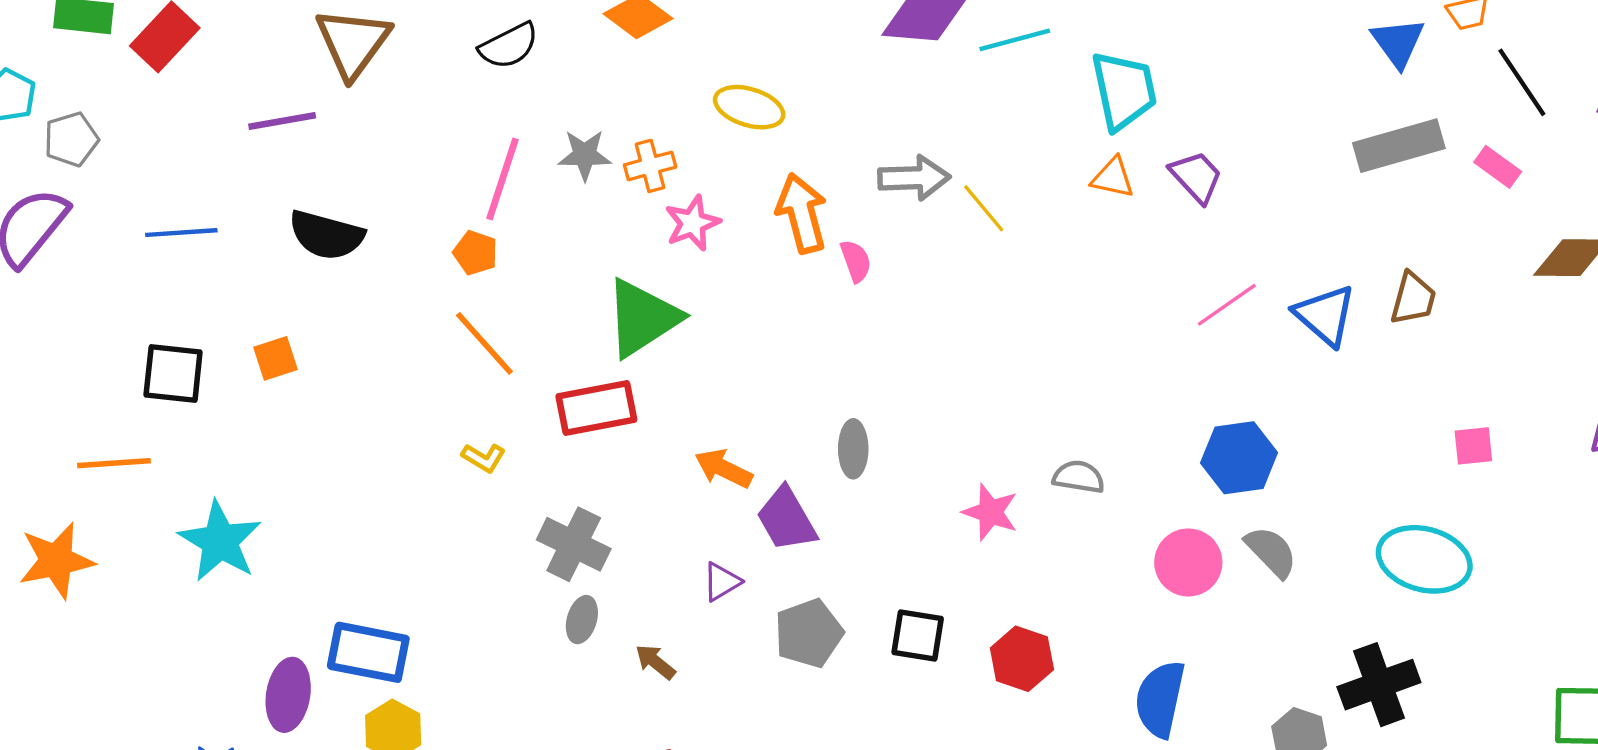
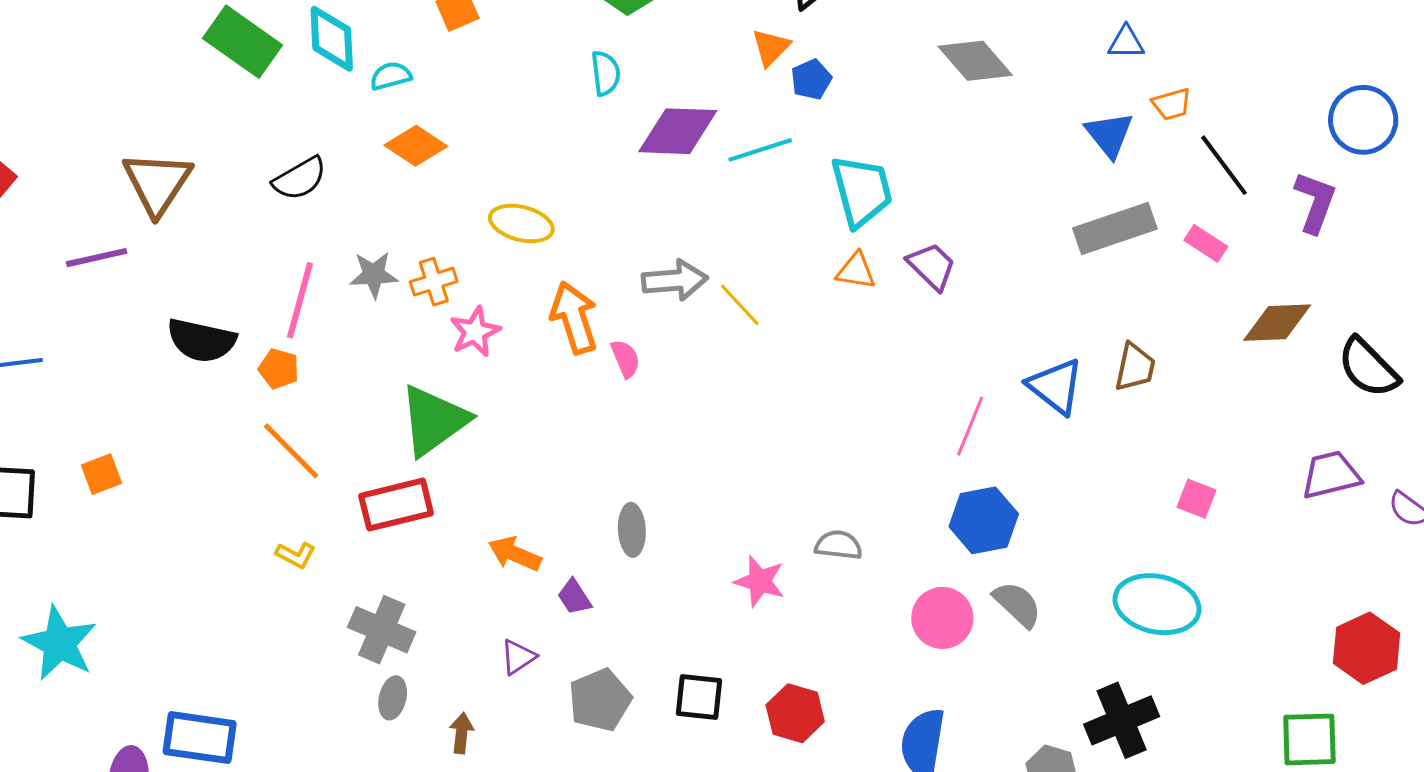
black semicircle: (326, 235) -> (201, 340), moved
pink line: (1227, 305) -> (970, 426), moved, turned -30
pink square: (1473, 446) -> (1197, 499), turned 30
purple trapezoid: (786, 519) -> (574, 597), size x0.6
brown arrow: (655, 662) -> (462, 733), turned 60

